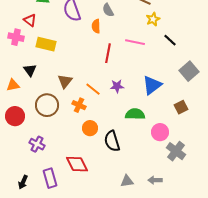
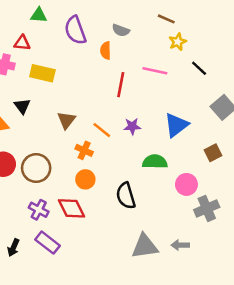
gray semicircle: (108, 10) -> (121, 30), turned -40
red triangle: (30, 20) -> (22, 43), turned -32
brown circle: (47, 105) -> (36, 168), moved
orange circle: (90, 128) -> (85, 179), moved
purple cross: (37, 144) -> (39, 210), moved
gray cross: (176, 151) -> (207, 208), turned 30
red diamond: (77, 164) -> (71, 208), moved
purple rectangle: (50, 178) -> (47, 243), turned -36
gray triangle: (127, 181) -> (145, 246), size x1.6

